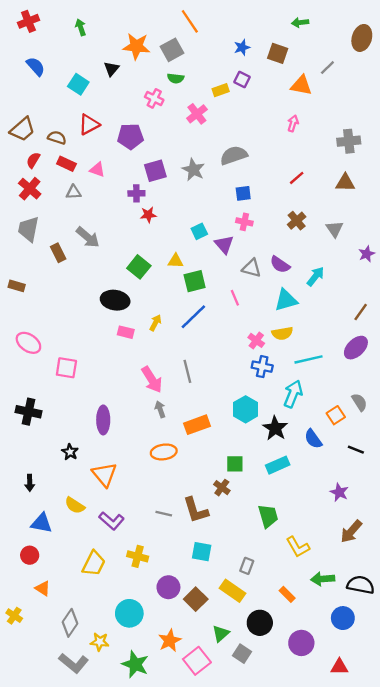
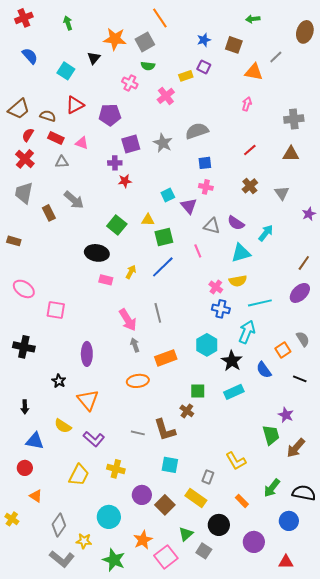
green trapezoid: (268, 516) -> (271, 435), moved
yellow L-shape: (298, 547) -> (236, 461), moved
green arrow: (323, 579) -> (272, 488), turned -48

